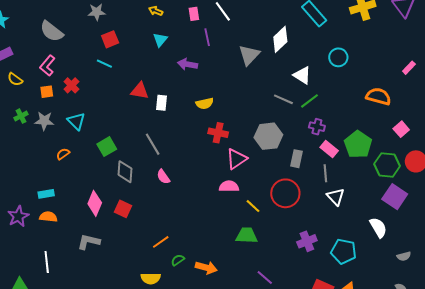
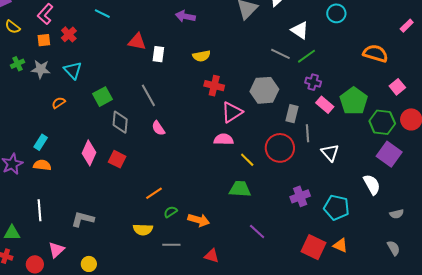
gray line: (325, 173) -> (307, 133), moved
cyan rectangle: (46, 194) -> (41, 142), turned -49
gray L-shape: (89, 242) -> (83, 219), moved

